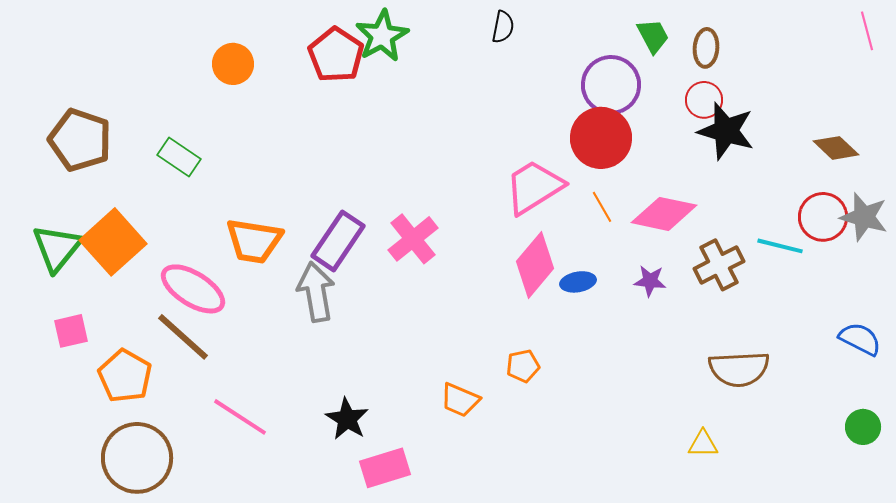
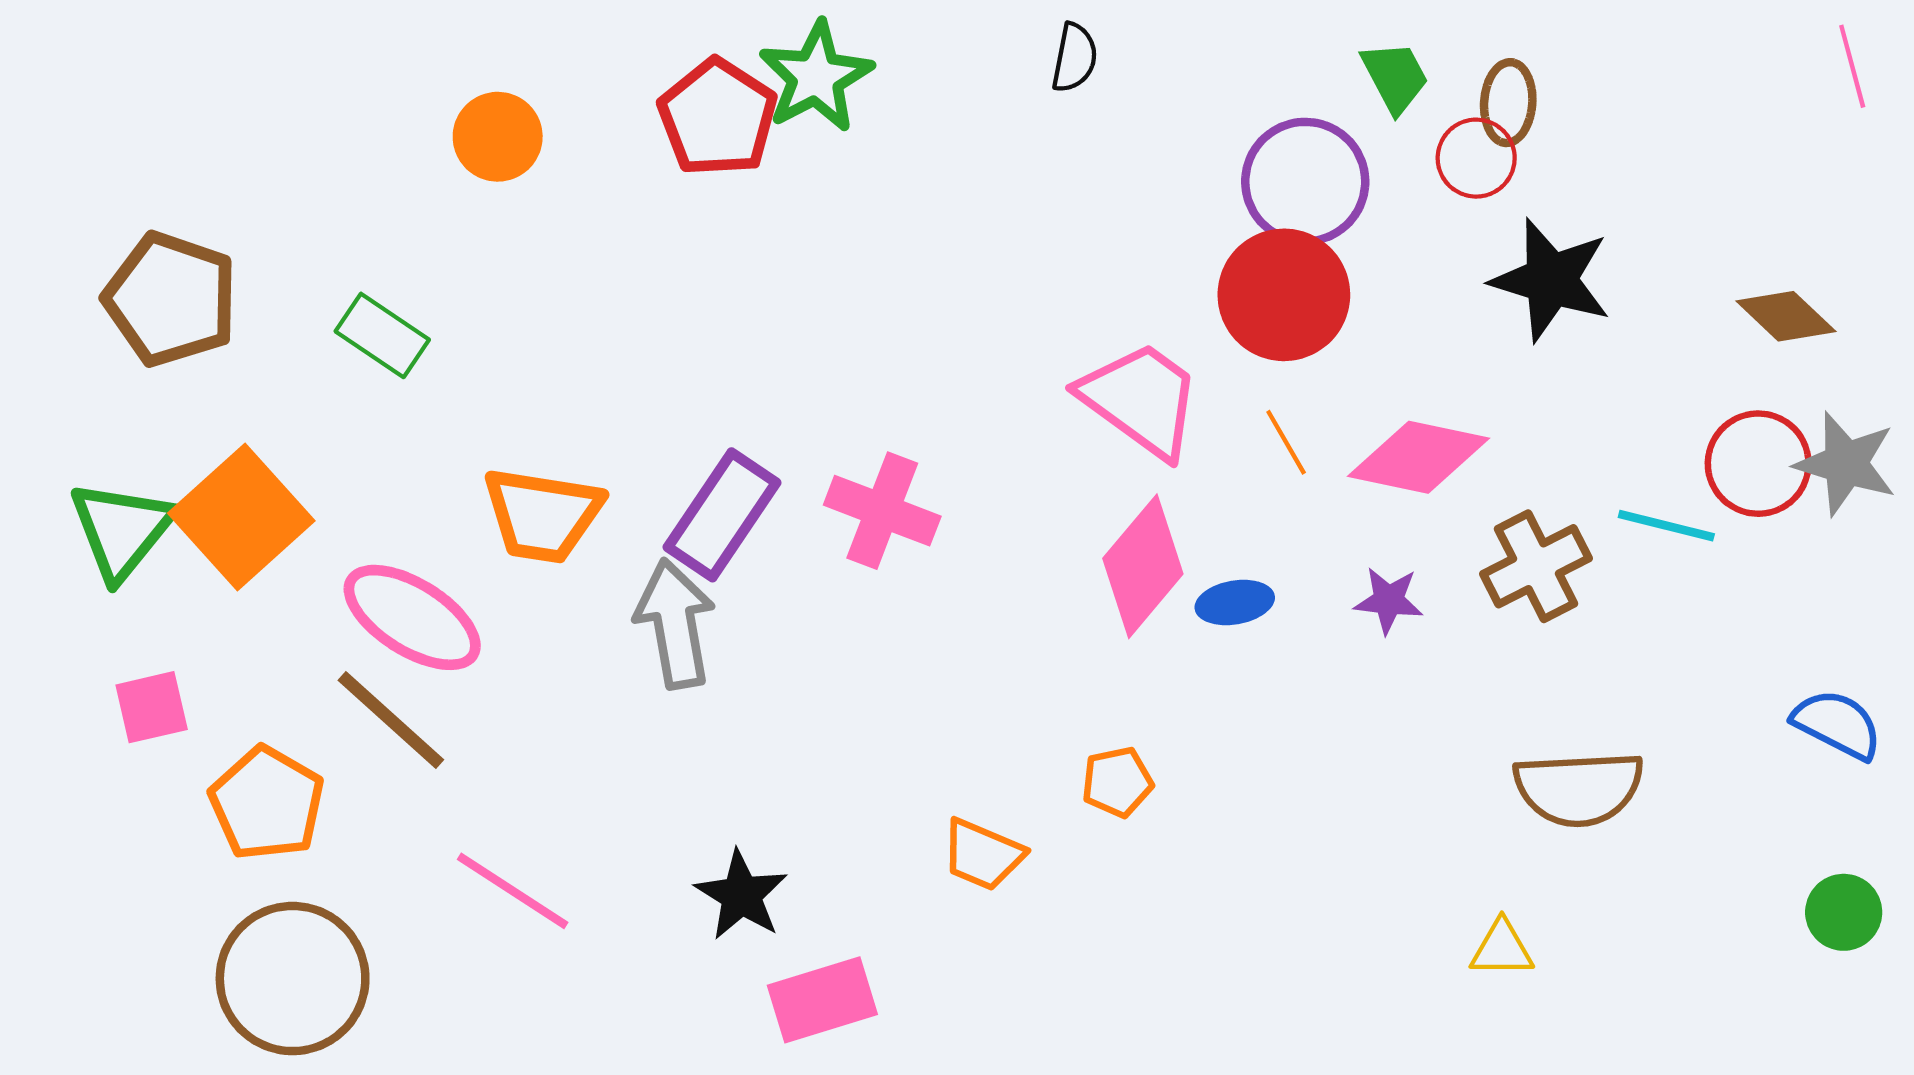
red circle: (704, 100) -> (1476, 158), moved
pink trapezoid: (534, 187) -> (1141, 400), turned 68
pink cross: (413, 239) -> (882, 511), turned -30

